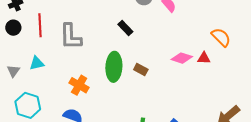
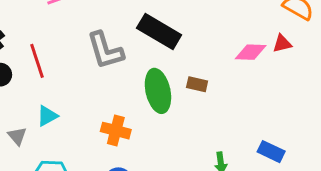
black rectangle: (125, 28) -> (159, 32), size x1.8
gray L-shape: (71, 37) -> (105, 50), moved

